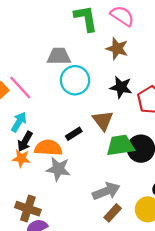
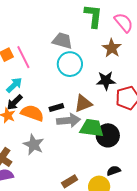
black star: (121, 87) -> (106, 81), turned -30
brown triangle: (103, 120) -> (83, 103), turned 30
gray star: (58, 169) -> (34, 145), moved
gray arrow: (106, 191) -> (69, 120), moved

